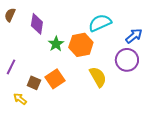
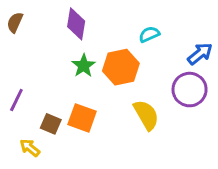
cyan semicircle: (100, 23) -> (149, 34), size x0.6
purple diamond: (37, 24) -> (76, 24), moved
orange square: (55, 79) -> (82, 118), turned -36

